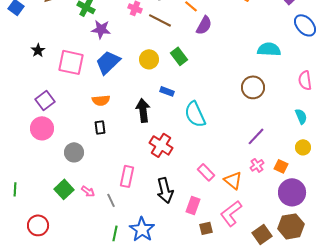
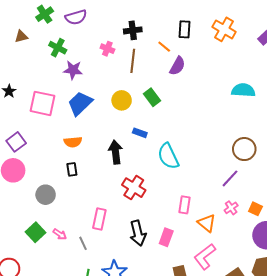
brown line: (160, 20) -> (133, 61), turned 70
brown circle: (253, 87) -> (244, 149), moved
pink rectangle: (206, 172) -> (184, 205), moved, turned 54
pink rectangle: (193, 205) -> (166, 237), moved

